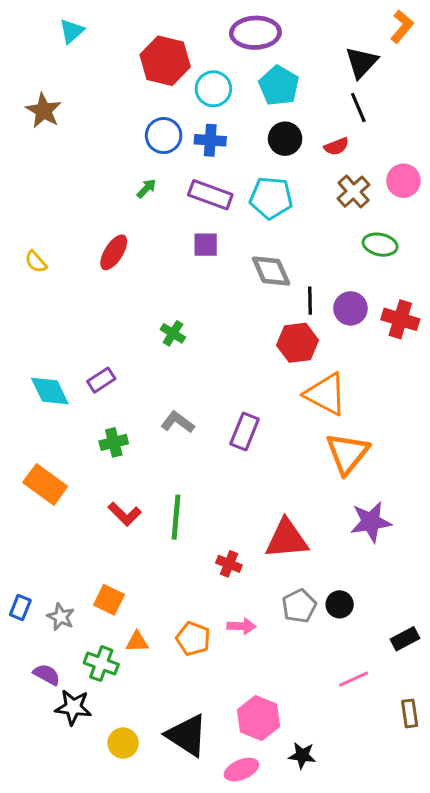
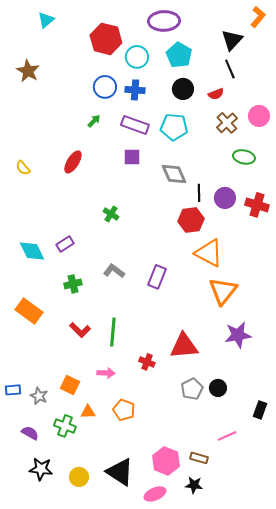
blue rectangle: (20, 608) -> (13, 390), turned 63
pink arrow: (241, 626) -> (106, 373), moved
black rectangle: (405, 639) -> (260, 410), turned -42
black star: (73, 707) -> (41, 469), moved
brown rectangle: (410, 713) -> (199, 458), moved, turned -66

